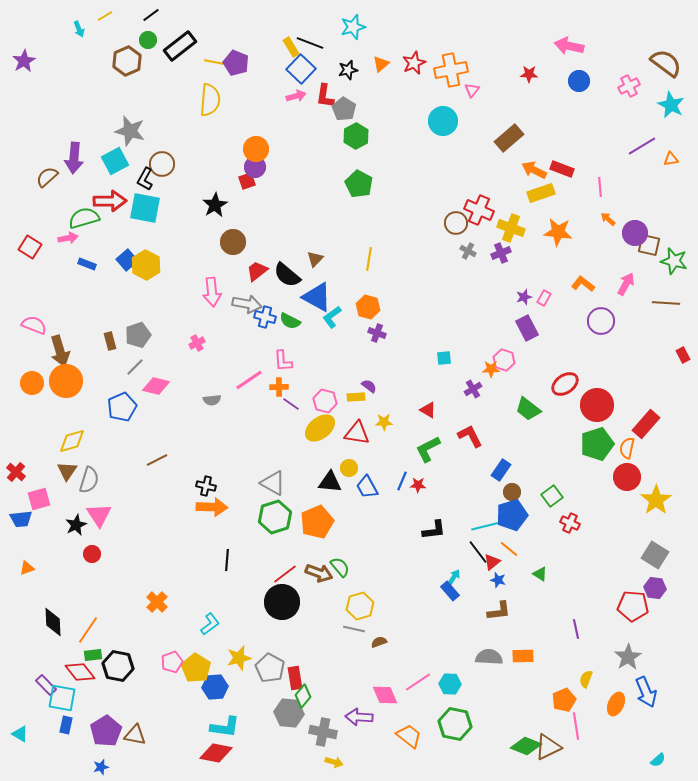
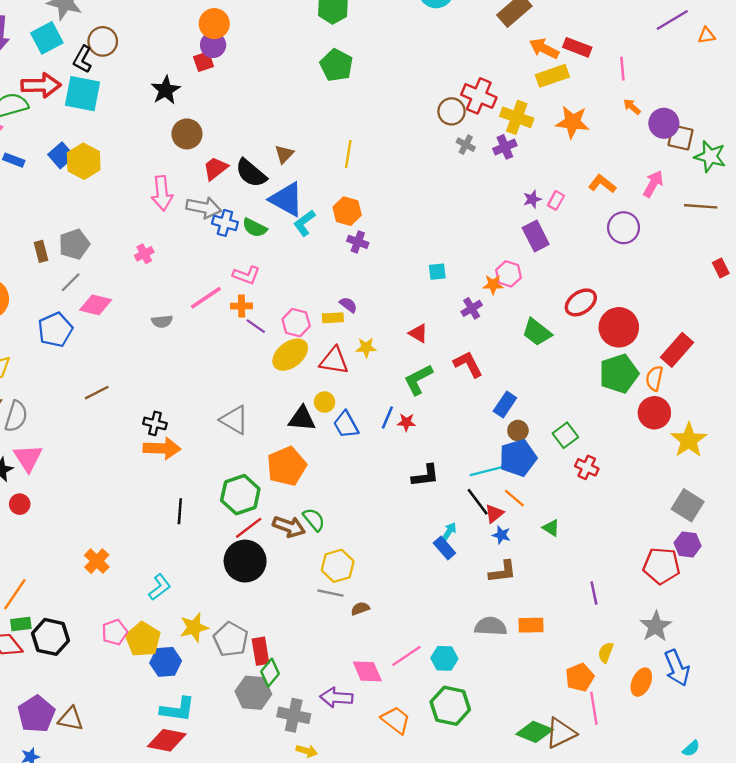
pink L-shape: (283, 361) -> (246, 275), turned -65
green hexagon: (275, 517) -> (240, 495), moved

